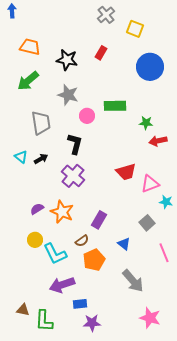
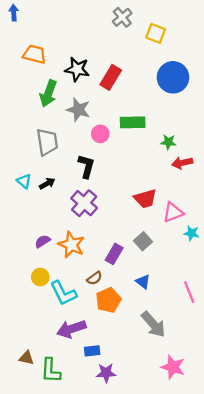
red rectangle: (101, 53) -> (111, 77), moved, size x1.5
green arrow: (28, 81) -> (48, 93), moved, turned -30
gray square: (147, 223) -> (143, 241), moved

